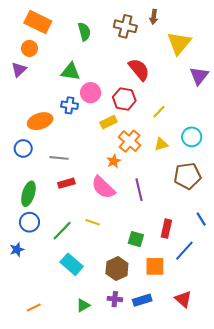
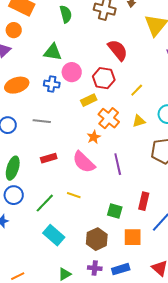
orange ellipse: (40, 121) -> (17, 85), moved
gray line: (59, 158) -> (42, 121), moved

